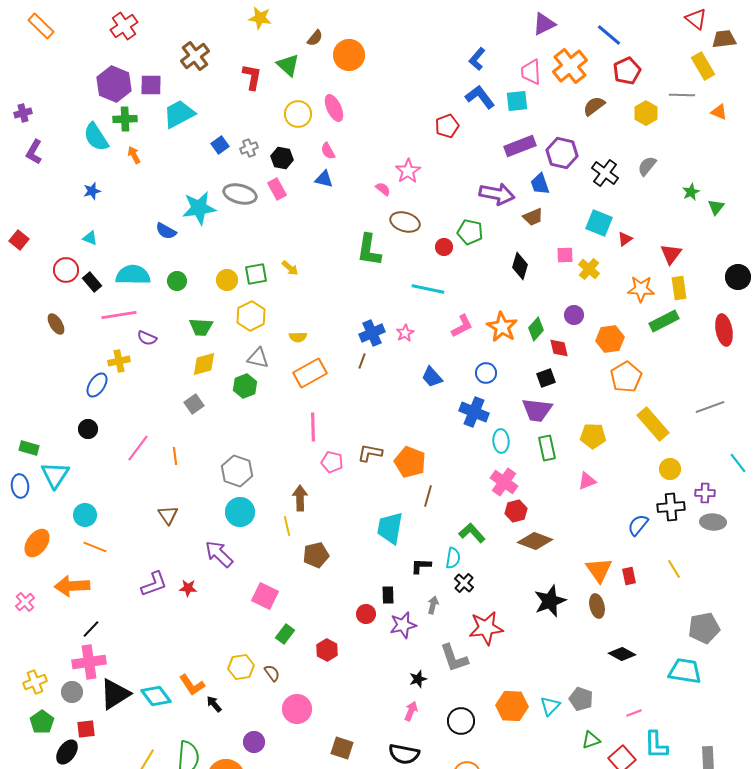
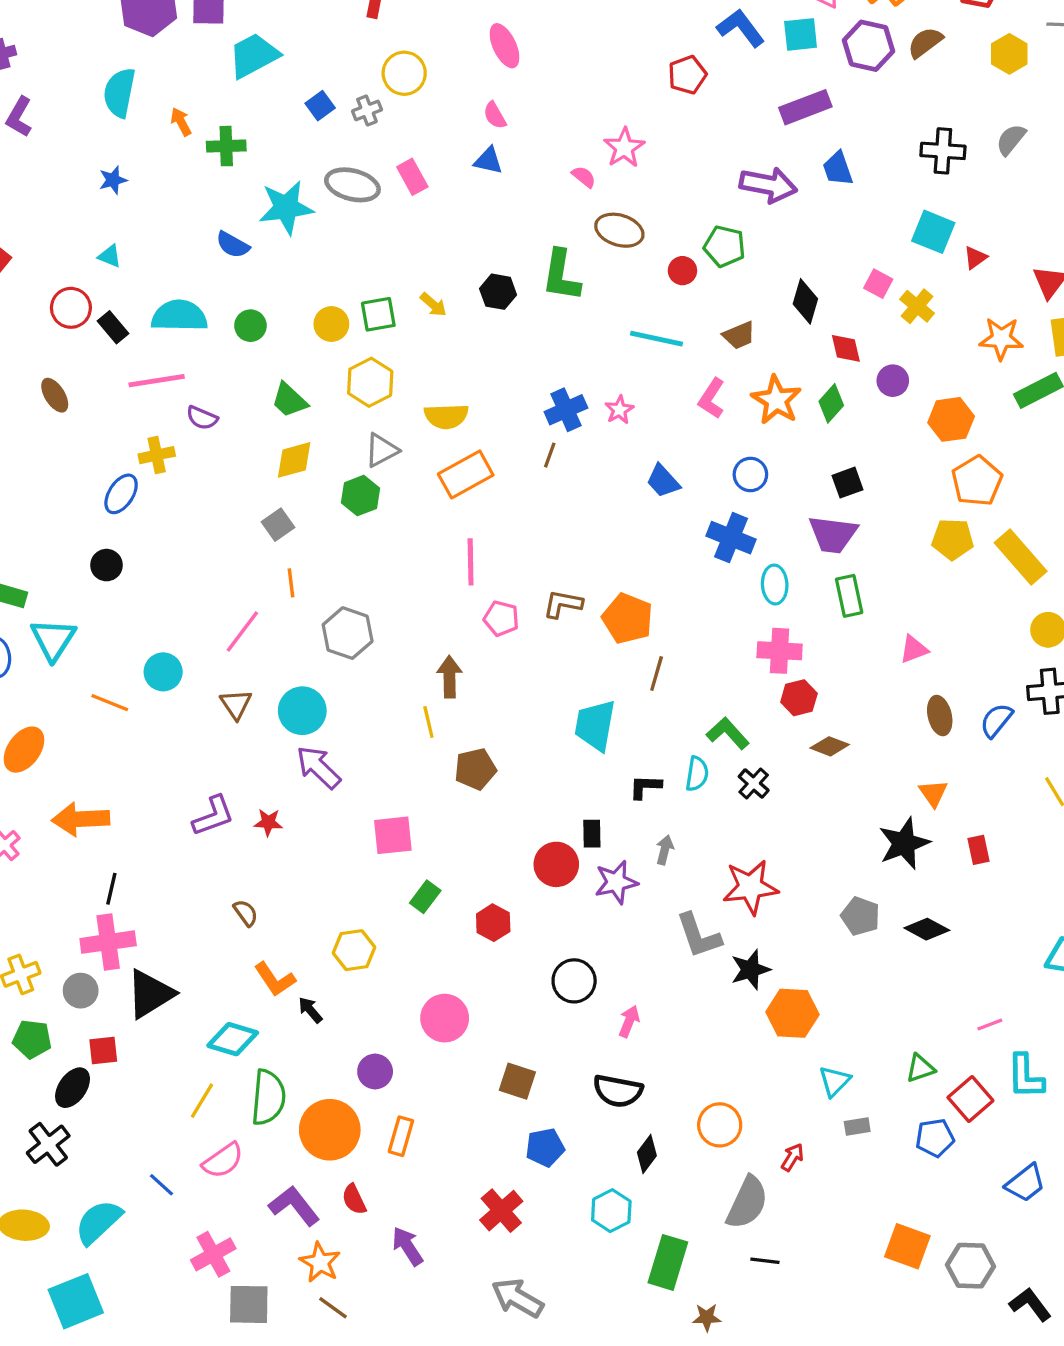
yellow circle: (298, 114) -> (404, 73), moved
green cross: (125, 119) -> (226, 146), moved
cyan semicircle: (96, 137) -> (119, 93), turned 44
purple hexagon: (562, 153) -> (869, 46), moved
black hexagon: (282, 158) -> (498, 292), moved
black cross: (605, 173) -> (943, 151), turned -32
brown trapezoid: (533, 217) -> (739, 335), moved
pink square: (565, 255) -> (878, 284), turned 30
pink L-shape: (462, 326) -> (712, 398), turned 150
green trapezoid: (201, 327) -> (289, 400), turned 40
yellow semicircle: (298, 337) -> (446, 416), size x1.5
red diamond: (559, 348) -> (846, 348), moved
gray triangle: (258, 358) -> (382, 450), turned -40
yellow pentagon: (593, 436) -> (953, 539), moved
pink line: (138, 448) -> (242, 631), moved
orange line: (175, 456) -> (291, 583), moved
pink cross: (504, 482) -> (780, 651), turned -32
cyan circle: (240, 512) -> (302, 711), moved
cyan circle: (85, 515) -> (163, 672), moved
brown diamond: (535, 541) -> (830, 746), size x0.7
orange line: (95, 547) -> (110, 703), moved
orange triangle: (599, 570) -> (933, 793), size x0.7
red rectangle: (629, 576) -> (979, 850), moved
black cross: (464, 583) -> (754, 784), moved
pink square: (265, 596) -> (393, 835), turned -32
black star: (550, 601) -> (904, 843), moved
brown ellipse: (597, 606) -> (940, 716), moved
red circle: (366, 614) -> (556, 864), size x1.4
black line: (91, 629) -> (111, 889), turned -30
black diamond: (622, 654) -> (927, 929), moved
brown semicircle: (272, 673) -> (246, 913), moved
black star: (418, 679) -> (750, 970), moved, size x1.4
cyan diamond: (156, 696) -> (233, 1039), moved, turned -36
gray pentagon: (581, 699) -> (860, 916), moved
cyan triangle: (550, 706) -> (835, 1081), moved
black circle: (461, 721) -> (574, 981), moved
green pentagon: (42, 722) -> (32, 1039), turned -30

